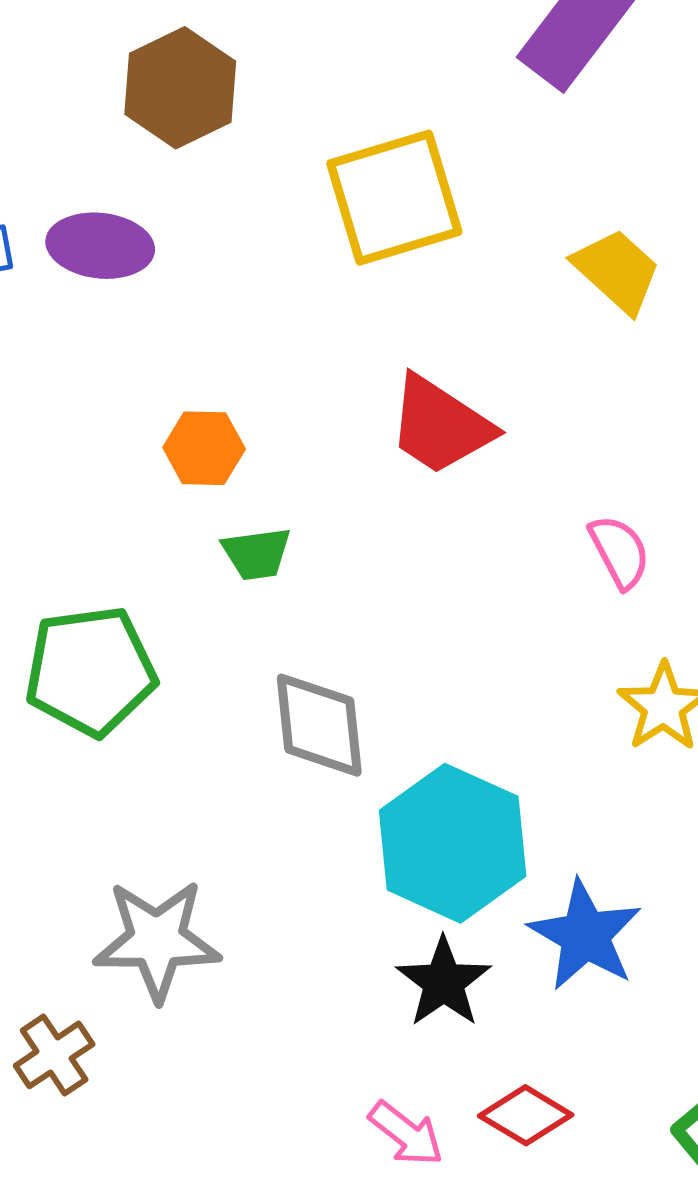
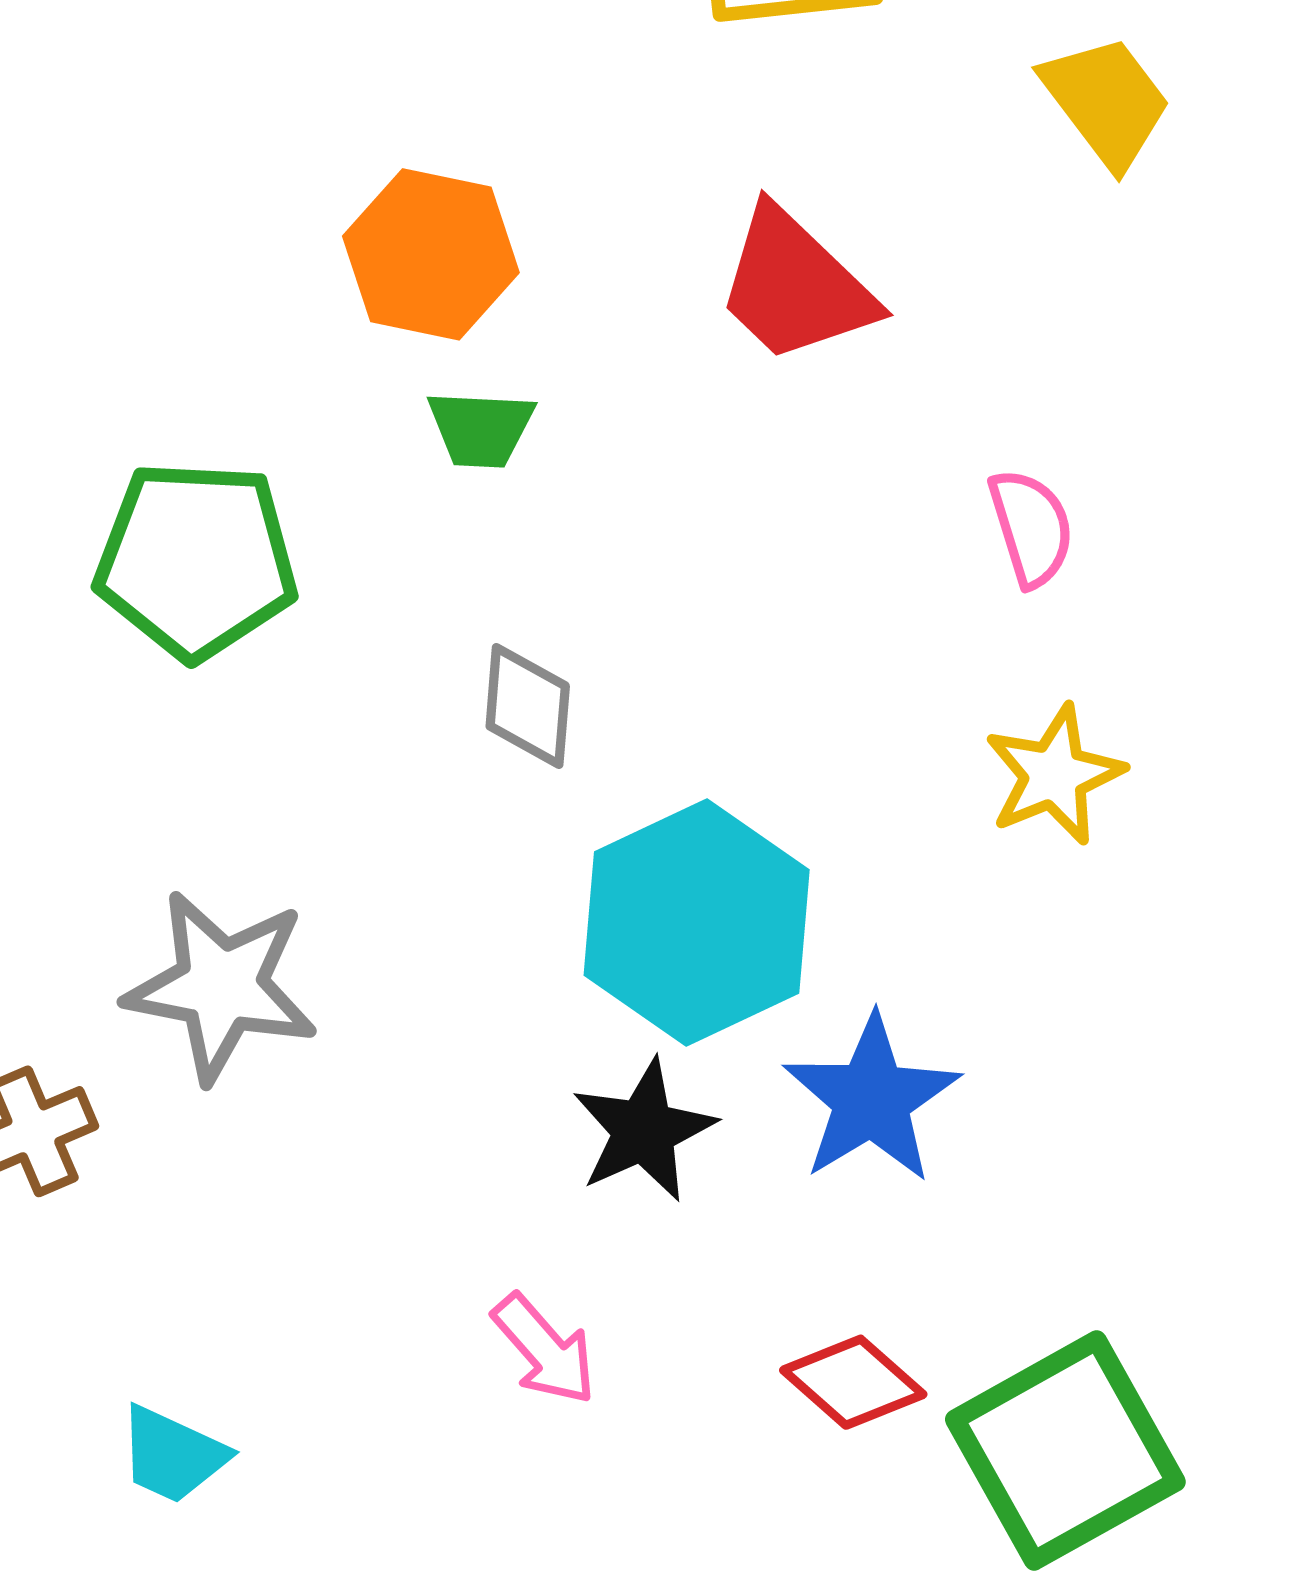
orange hexagon: (204, 448) -> (431, 254), size x1.4
gray diamond: (319, 725) -> (528, 706), size x0.7
red diamond: (526, 1115) -> (853, 1382), moved

